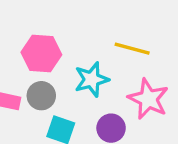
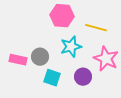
pink hexagon: (41, 54) -> (62, 16), moved

